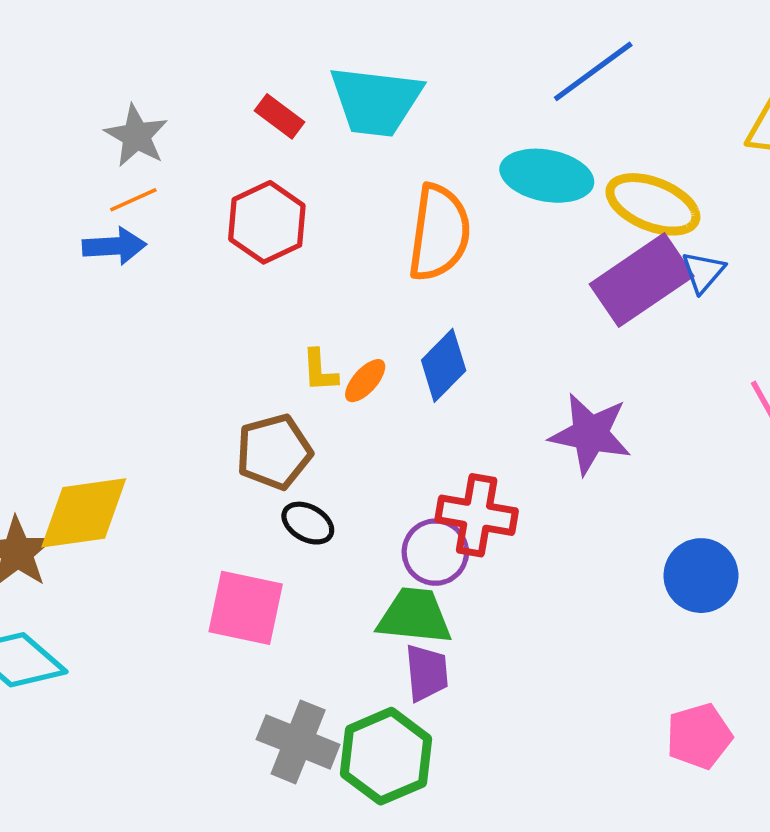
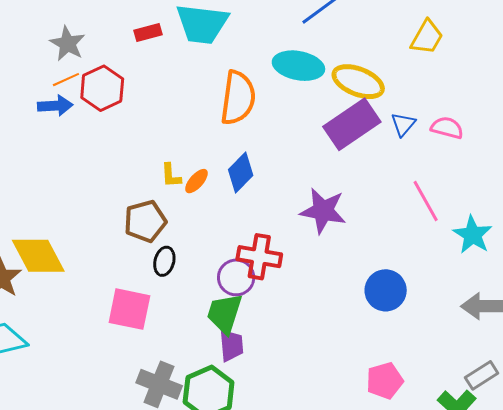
red rectangle: (279, 116) -> (148, 33), turned -52
red hexagon: (267, 222) -> (102, 88), moved
blue triangle: (703, 272) -> (403, 124), moved
yellow diamond: (84, 513) -> (38, 256), turned 70
black ellipse: (308, 523) -> (164, 261), turned 76
green trapezoid: (415, 616) -> (224, 313), turned -78

